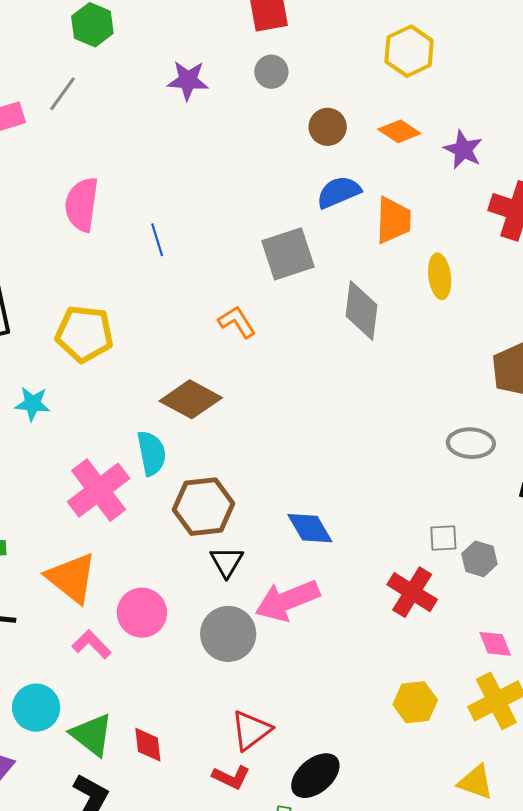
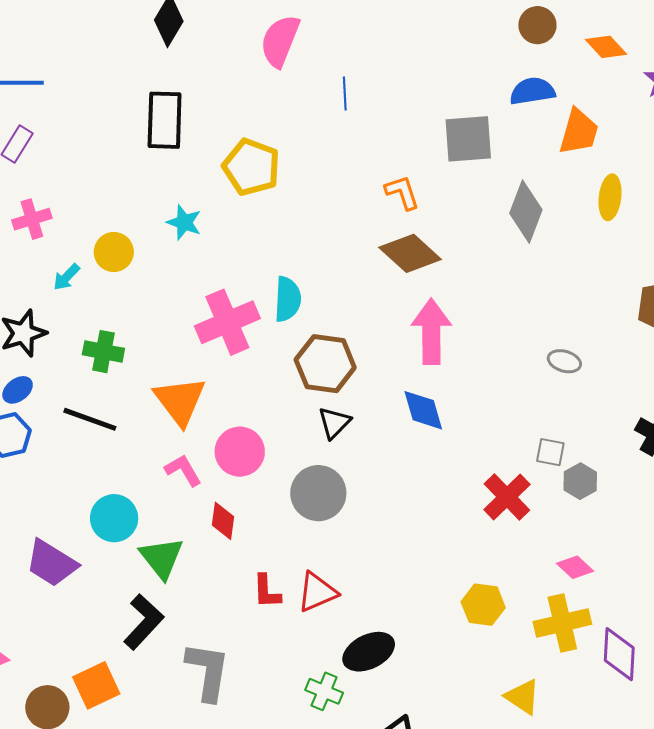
brown diamond: (191, 399) -> (410, 253), moved
gray ellipse: (471, 443) -> (564, 361), moved, size x0.7
pink arrow: (287, 600) -> (431, 332), moved, turned 98
pink diamond: (495, 644) -> (575, 567), turned -39
red diamond: (148, 745) -> (223, 521), moved
red L-shape: (231, 777) -> (267, 591), moved, turned 48

